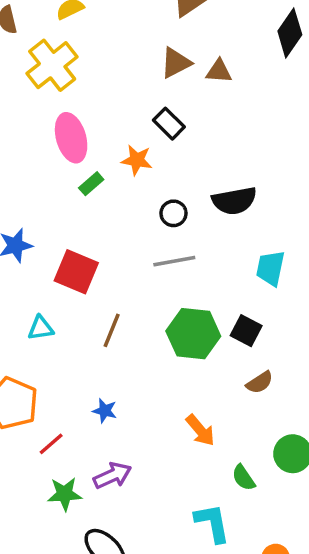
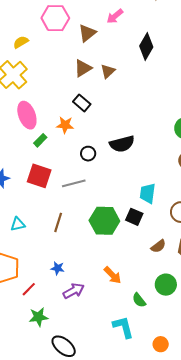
brown triangle: (219, 71) -> (108, 71), turned -42
gray line: (174, 261) -> (74, 183), moved
cyan trapezoid: (270, 268) -> (148, 193), moved
red square: (76, 272) -> (39, 176), moved
brown semicircle: (260, 382) -> (158, 246), moved
purple arrow: (112, 475) -> (74, 291), moved

